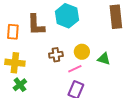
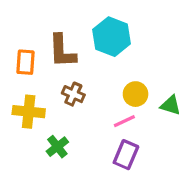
brown cross: (56, 55) -> (73, 94), moved, turned 32
green cross: (20, 85) -> (57, 147), moved

